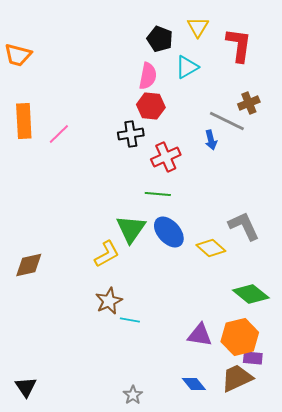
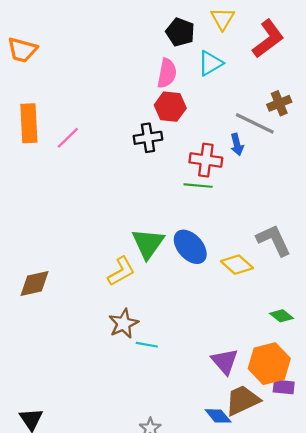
red L-shape: (239, 45) -> (268, 39), turned 45
red cross: (166, 157) -> (206, 160), moved, turned 32
green line: (158, 194) -> (198, 186), moved
green diamond: (251, 294) -> (281, 316), size x0.6
purple triangle: (200, 335) -> (225, 361), turned 40
brown trapezoid: (237, 378) -> (243, 400), moved

